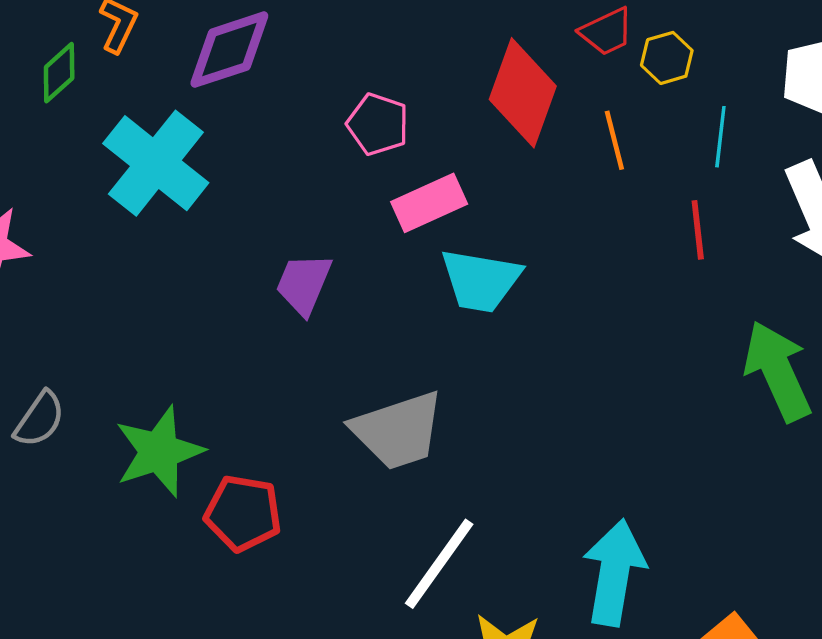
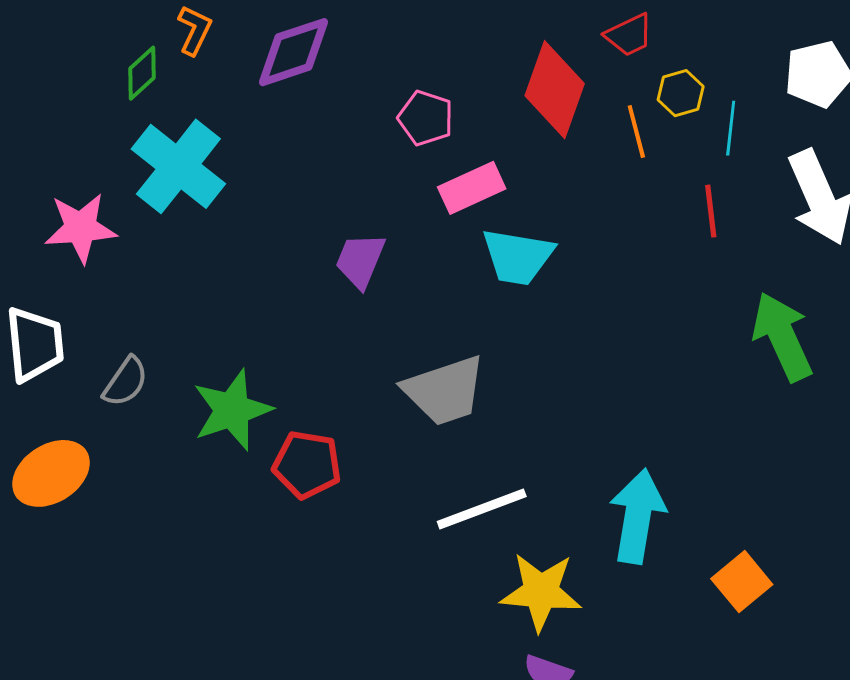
yellow hexagon: (667, 58) -> (681, 93), moved
cyan cross: (156, 163) -> (178, 166), moved
white line: (439, 564) -> (482, 509), turned 34

